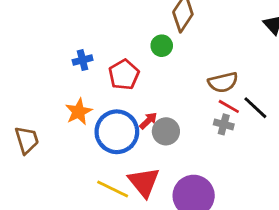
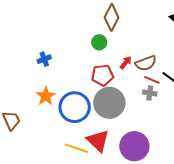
red pentagon: (124, 75) -> (102, 75), moved, turned 30
red arrow: (148, 121) -> (126, 63), moved
gray circle: (166, 131) -> (109, 103), size x1.6

